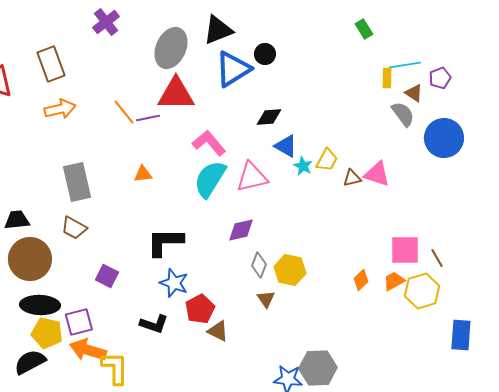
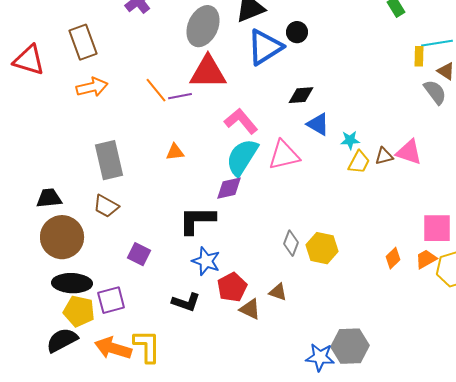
yellow trapezoid: (327, 160) -> (359, 162), moved
cyan star: (303, 166) -> (350, 140), moved, turned -30
purple diamond: (241, 230) -> (229, 188), moved
brown triangle: (266, 299) -> (278, 292), moved, turned -36
orange arrow: (88, 350) -> (113, 348), moved

